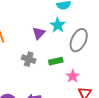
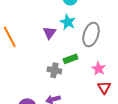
gray cross: (29, 59) -> (54, 70), moved
pink star: (73, 76) -> (99, 69), moved

